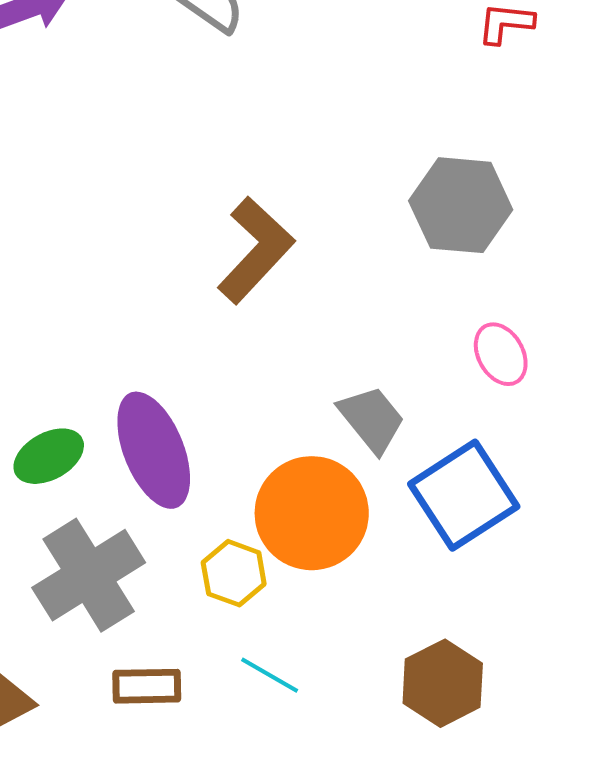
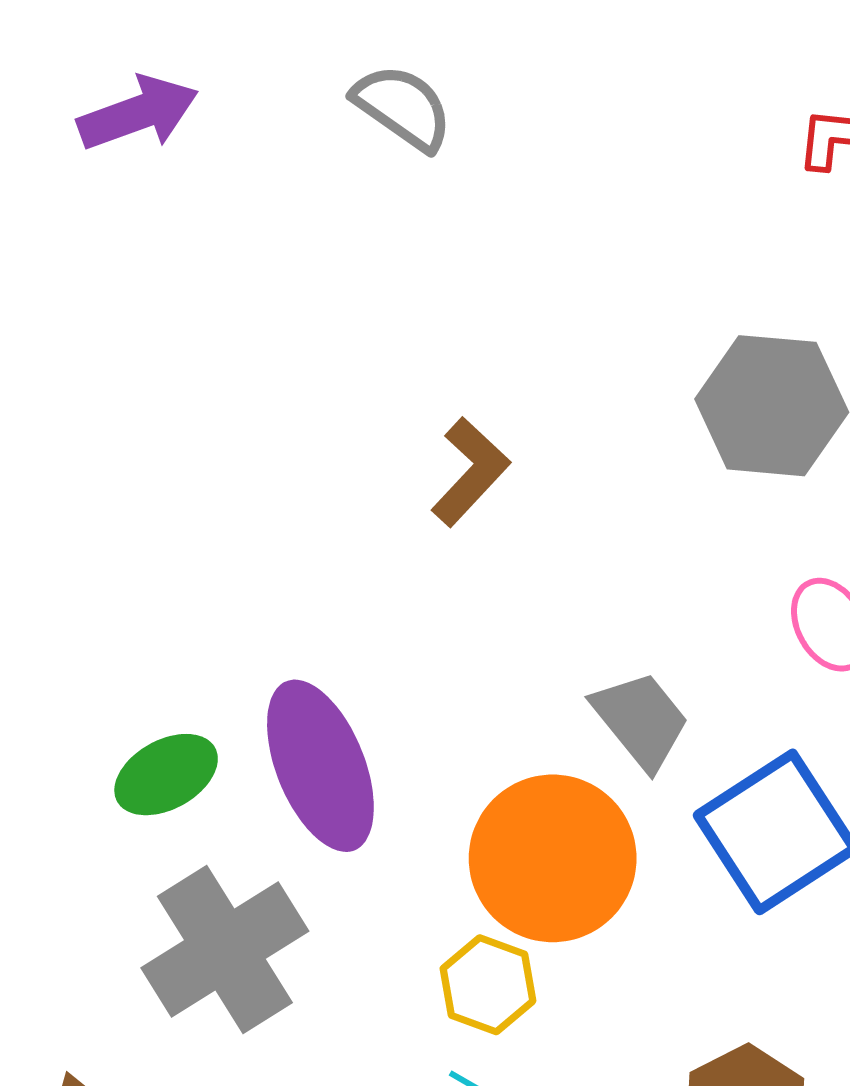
brown L-shape: (256, 250) -> (470, 472), size x0.7
yellow hexagon: (234, 573) -> (488, 985), moved

